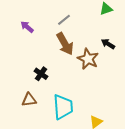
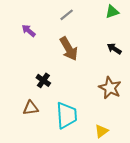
gray line: (64, 20) -> (67, 15), moved
brown star: (88, 59) -> (110, 88), moved

